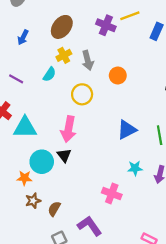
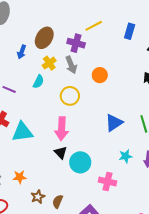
yellow line: (130, 16) -> (94, 26), moved
purple cross: (106, 25) -> (76, 43), moved
blue arrow: (23, 37) -> (22, 52), moved
cyan circle: (42, 162) -> (80, 162), moved
orange star: (24, 178) -> (20, 177), moved

